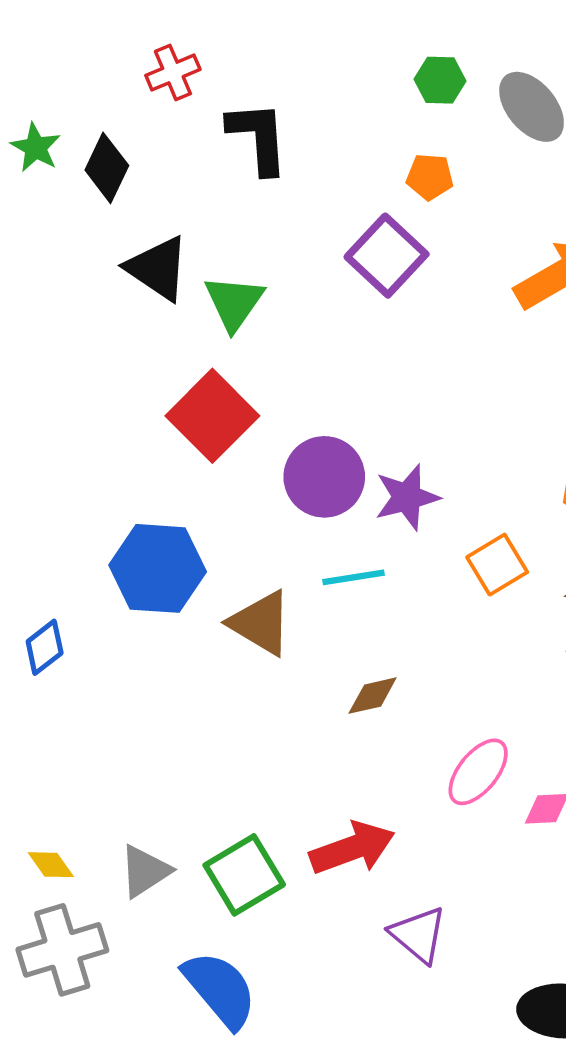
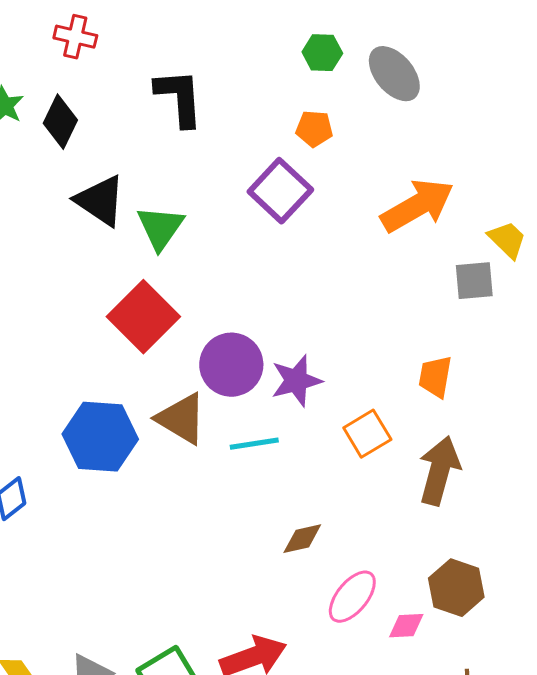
red cross: (173, 72) -> (75, 37), moved, turned 36
brown triangle: (261, 623) -> (181, 419), moved
brown diamond: (373, 696) -> (302, 539), moved

